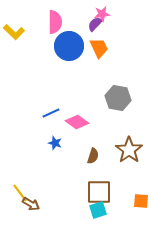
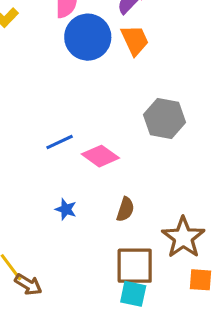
blue star: (55, 143) -> (66, 209), moved
brown star: (129, 150) -> (183, 237), moved
cyan square: (98, 210) -> (133, 294), turned 30

